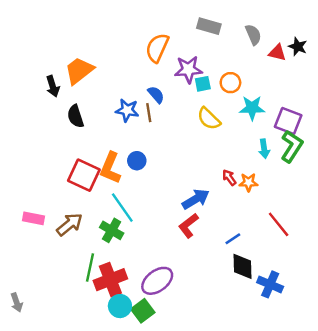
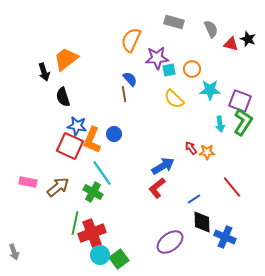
blue star: (127, 110) -> (77, 126), moved
purple ellipse: (157, 281) -> (170, 242), moved

